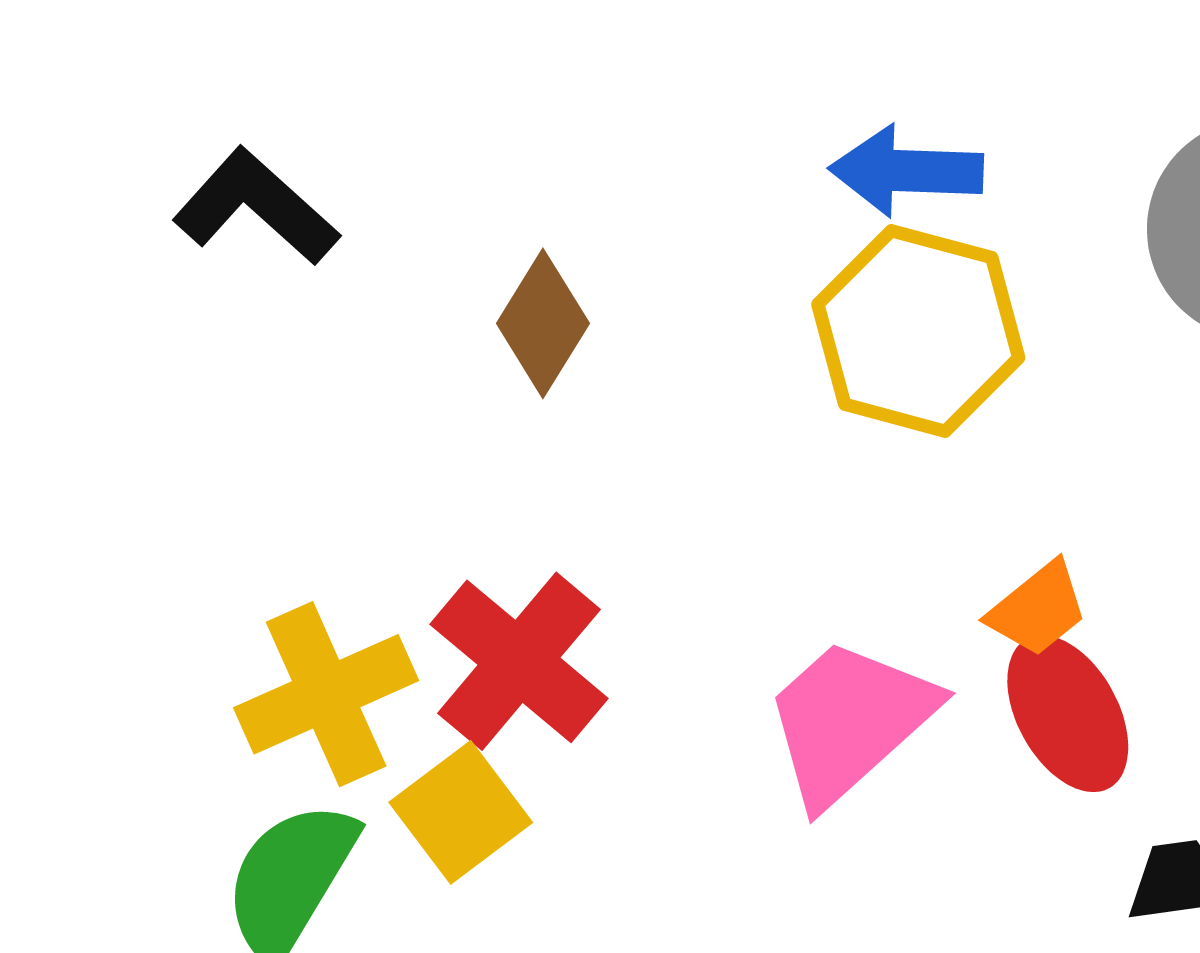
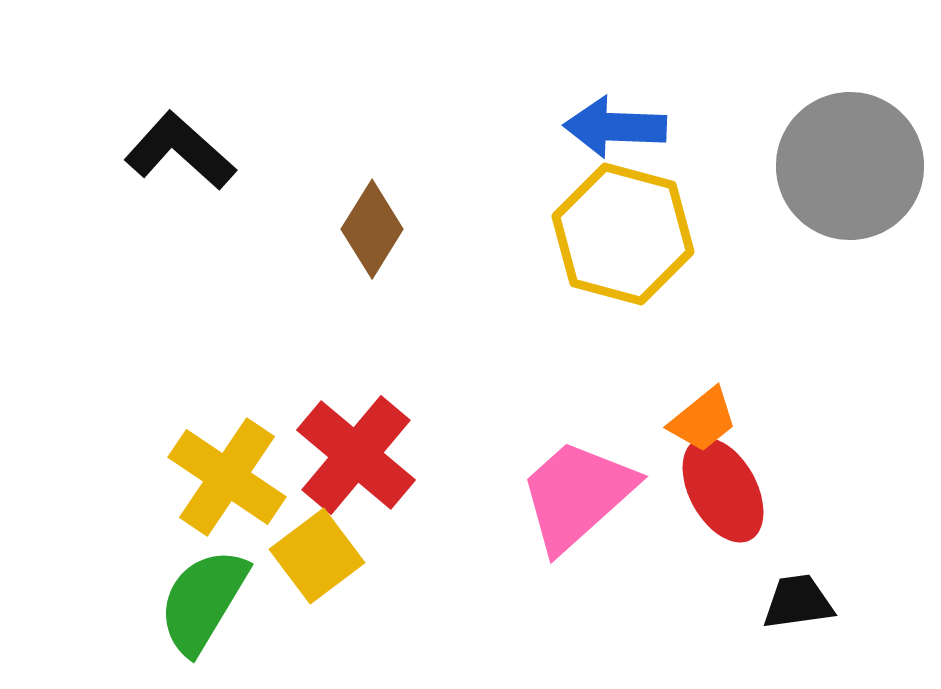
yellow cross: (326, 694) -> (227, 477), turned -32

